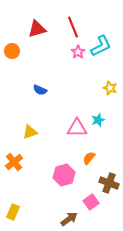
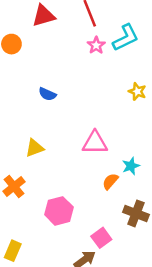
cyan star: (98, 120) -> (131, 166), moved
pink hexagon: (64, 175) -> (59, 211), moved
pink square: (91, 202) -> (101, 238), moved

